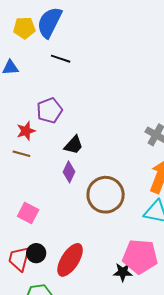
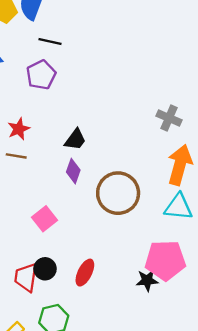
purple pentagon: (49, 110) -> (41, 75), moved
pink square: (28, 213) -> (44, 219), moved, turned 30
red ellipse: (70, 260) -> (85, 273), size x0.7

